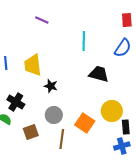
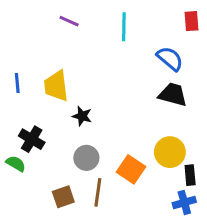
cyan line: (84, 41) -> (124, 27), moved
blue semicircle: (123, 48) -> (170, 59), moved, turned -84
black trapezoid: (99, 74) -> (173, 95), moved
brown square: (31, 132) -> (63, 197), moved

